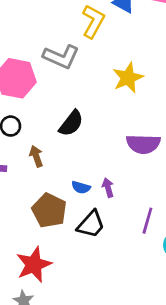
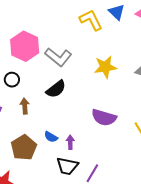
yellow L-shape: (93, 21) -> (91, 20), turned -70
gray L-shape: (61, 57) -> (58, 57), moved
black trapezoid: (91, 224) -> (67, 166), moved, turned 45

